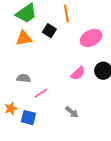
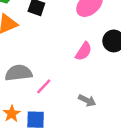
gray semicircle: (24, 78) -> (19, 73), size x1.5

